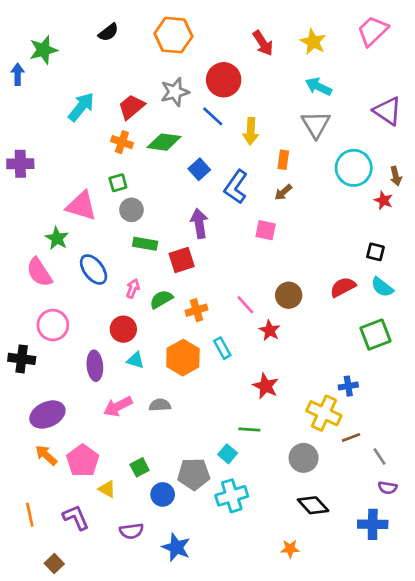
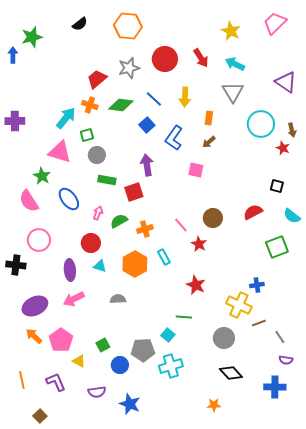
red arrow: (263, 43) -> (201, 58), moved
cyan arrow: (81, 107) -> (66, 118), moved
blue line: (213, 116) -> (154, 99), moved
cyan semicircle: (382, 287) -> (292, 216), moved
pink arrow: (118, 406) -> (74, 299), moved

